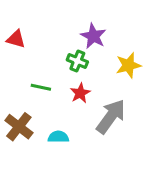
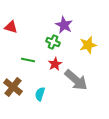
gray arrow: (111, 116) -> (76, 80), turned 95
cyan semicircle: (58, 137) -> (40, 94), turned -72

